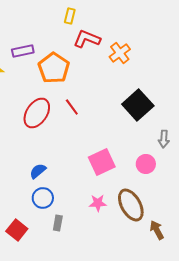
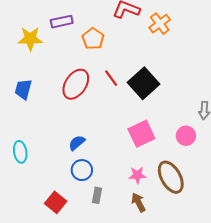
orange pentagon: (54, 68) -> (93, 39), size x0.7
black square: (138, 105) -> (143, 83), moved
brown arrow: (157, 230) -> (138, 202), moved

